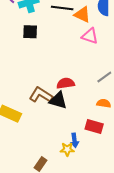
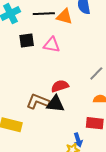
black square: (30, 32) -> (27, 40), moved
pink triangle: (90, 36) -> (52, 45), moved

